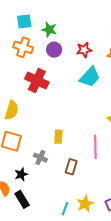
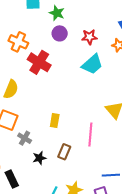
orange cross: (23, 47) -> (18, 42), moved
gray cross: (40, 158) -> (25, 138), moved
black star: (21, 174) -> (39, 158), moved

